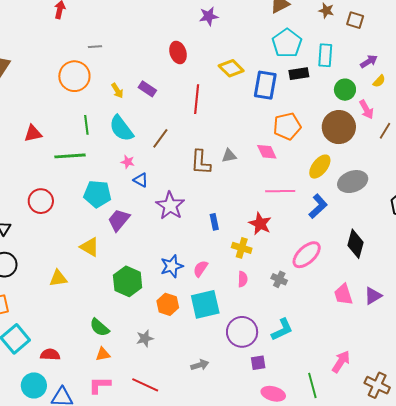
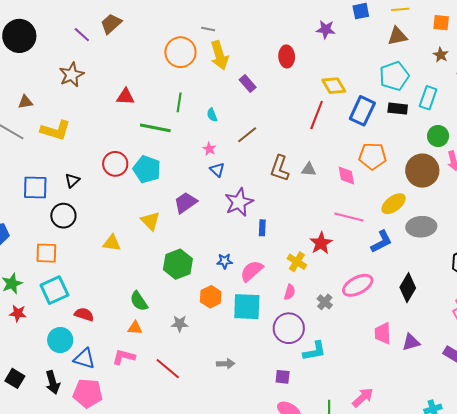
yellow arrow: (117, 91) -> (219, 55), moved, size x1.8
red line: (197, 99) -> (317, 115), moved
cyan semicircle: (121, 128) -> (212, 115), size x0.5
cyan pentagon: (97, 194) -> (147, 169), moved
blue rectangle: (214, 222) -> (262, 228), moved
blue star: (172, 266) -> (225, 261), size x0.7
pink semicircle: (200, 269) -> (252, 271), size x1.4
purple circle: (242, 332) -> (289, 328), moved

